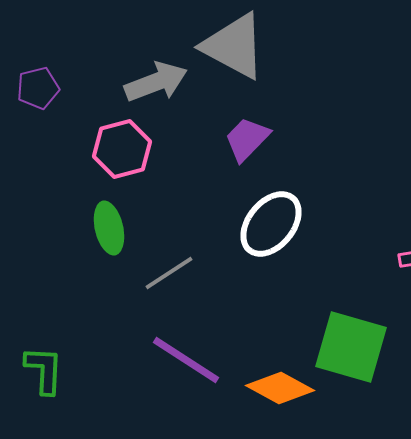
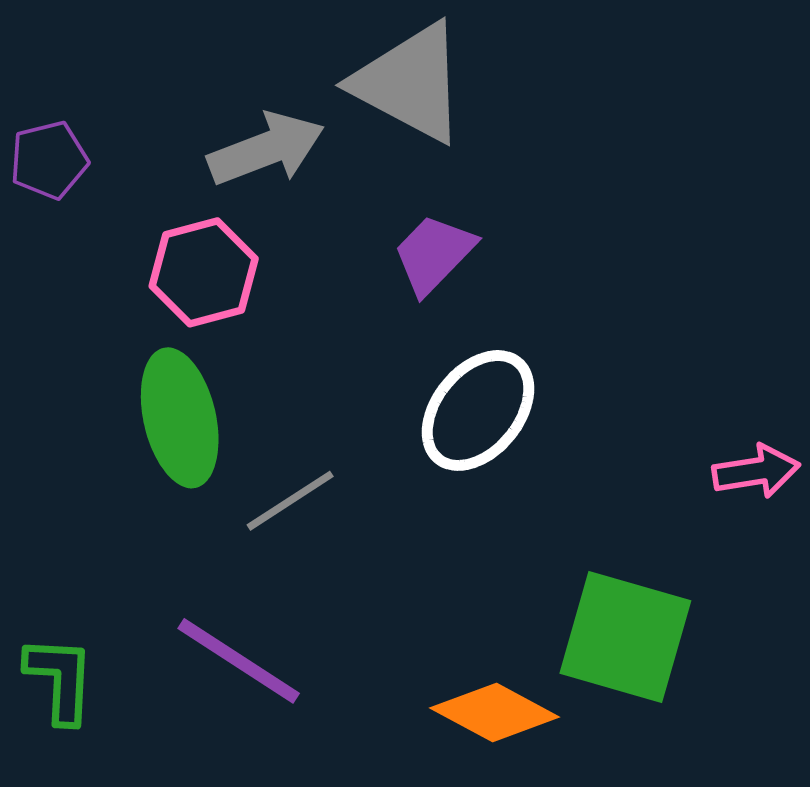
green ellipse: (109, 228) -> (180, 418), size x1.4
purple line: (186, 360) -> (239, 661), moved

